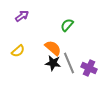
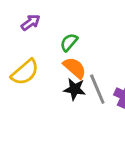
green semicircle: (67, 25) -> (69, 42), moved
yellow semicircle: (18, 51) -> (25, 72), size x1.5

